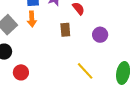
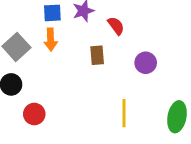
yellow line: (85, 71) -> (124, 113), turned 42

